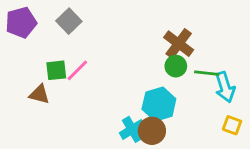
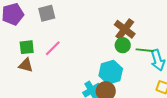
gray square: (69, 21) -> (47, 13), turned 30
green square: (56, 70) -> (27, 47), moved

